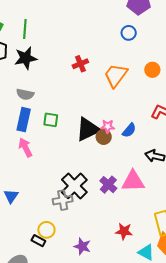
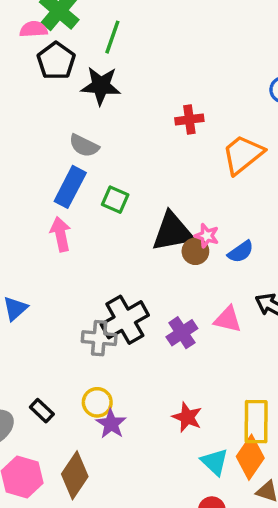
pink triangle: (133, 181) -> (228, 319), moved, size x0.7
yellow circle: (46, 230) -> (97, 402), moved
black rectangle: (38, 241) -> (42, 411), moved

